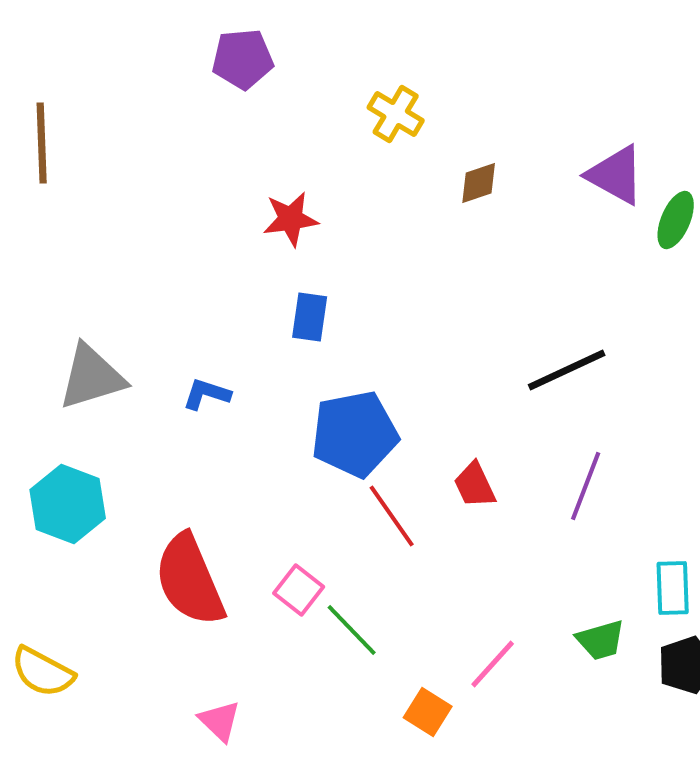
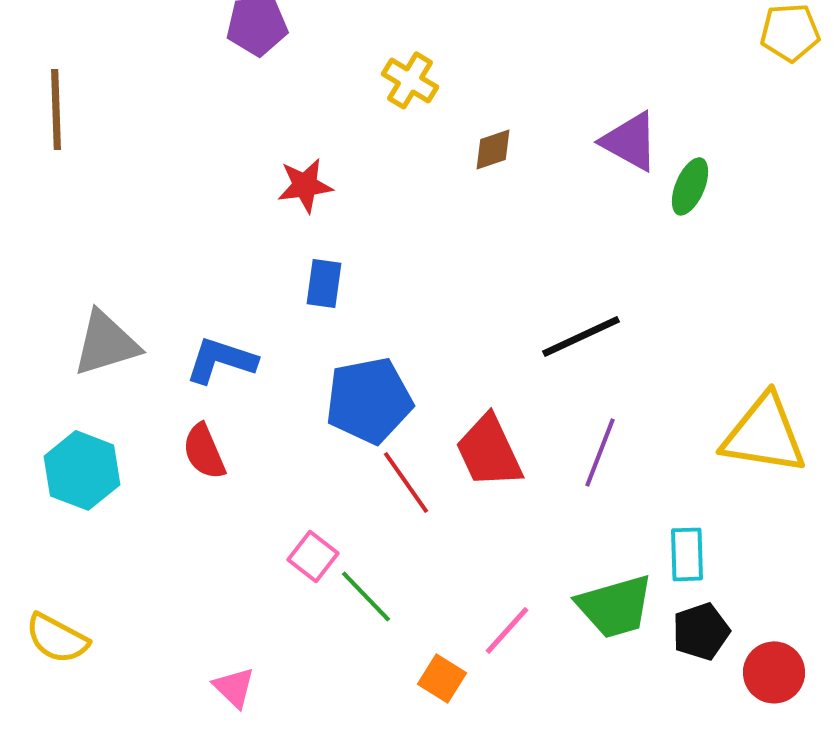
blue L-shape: (207, 394) -> (221, 360), size x1.5
red trapezoid: (475, 485) -> (489, 451), size x1.6
red semicircle: (190, 580) -> (204, 451), moved, size x0.6
green trapezoid: (601, 640) -> (615, 606), size x1.6

